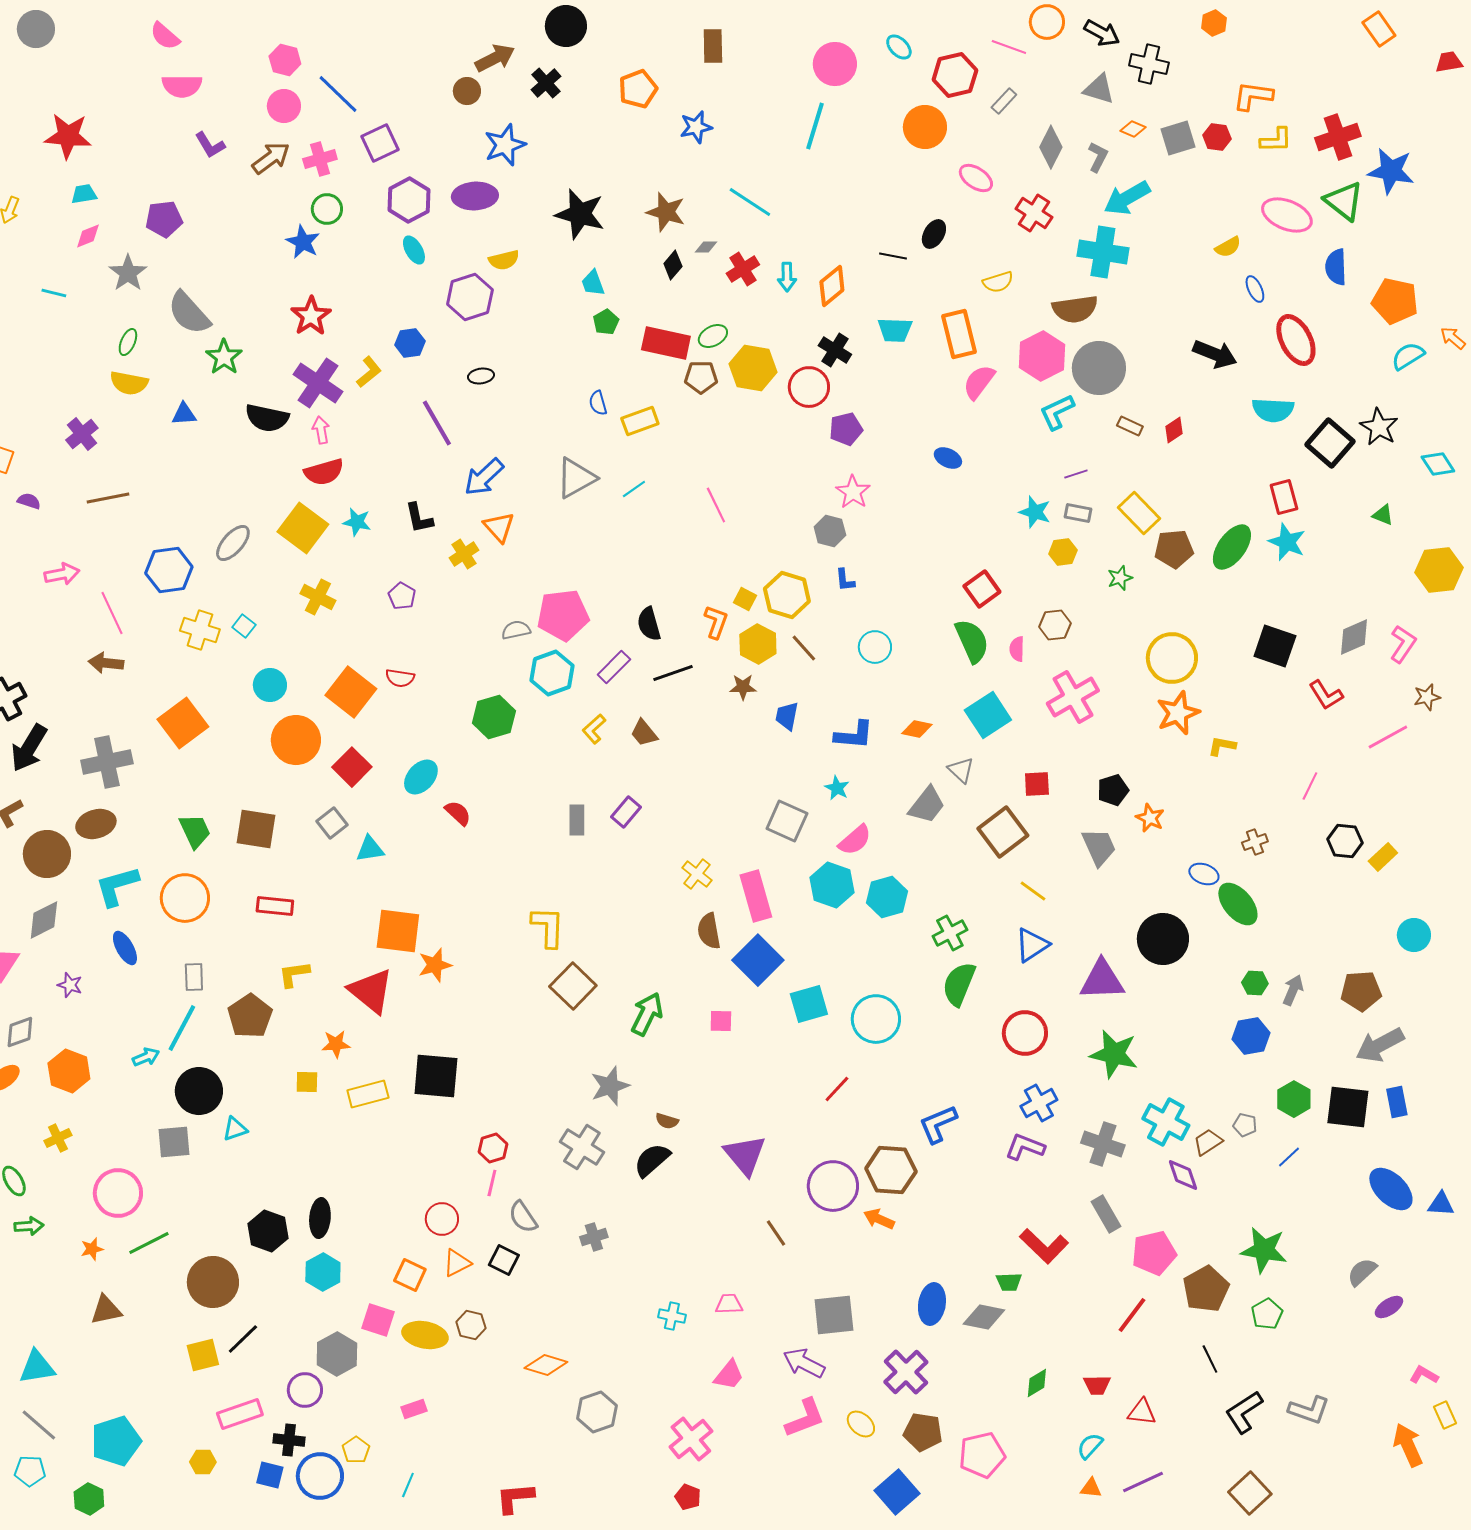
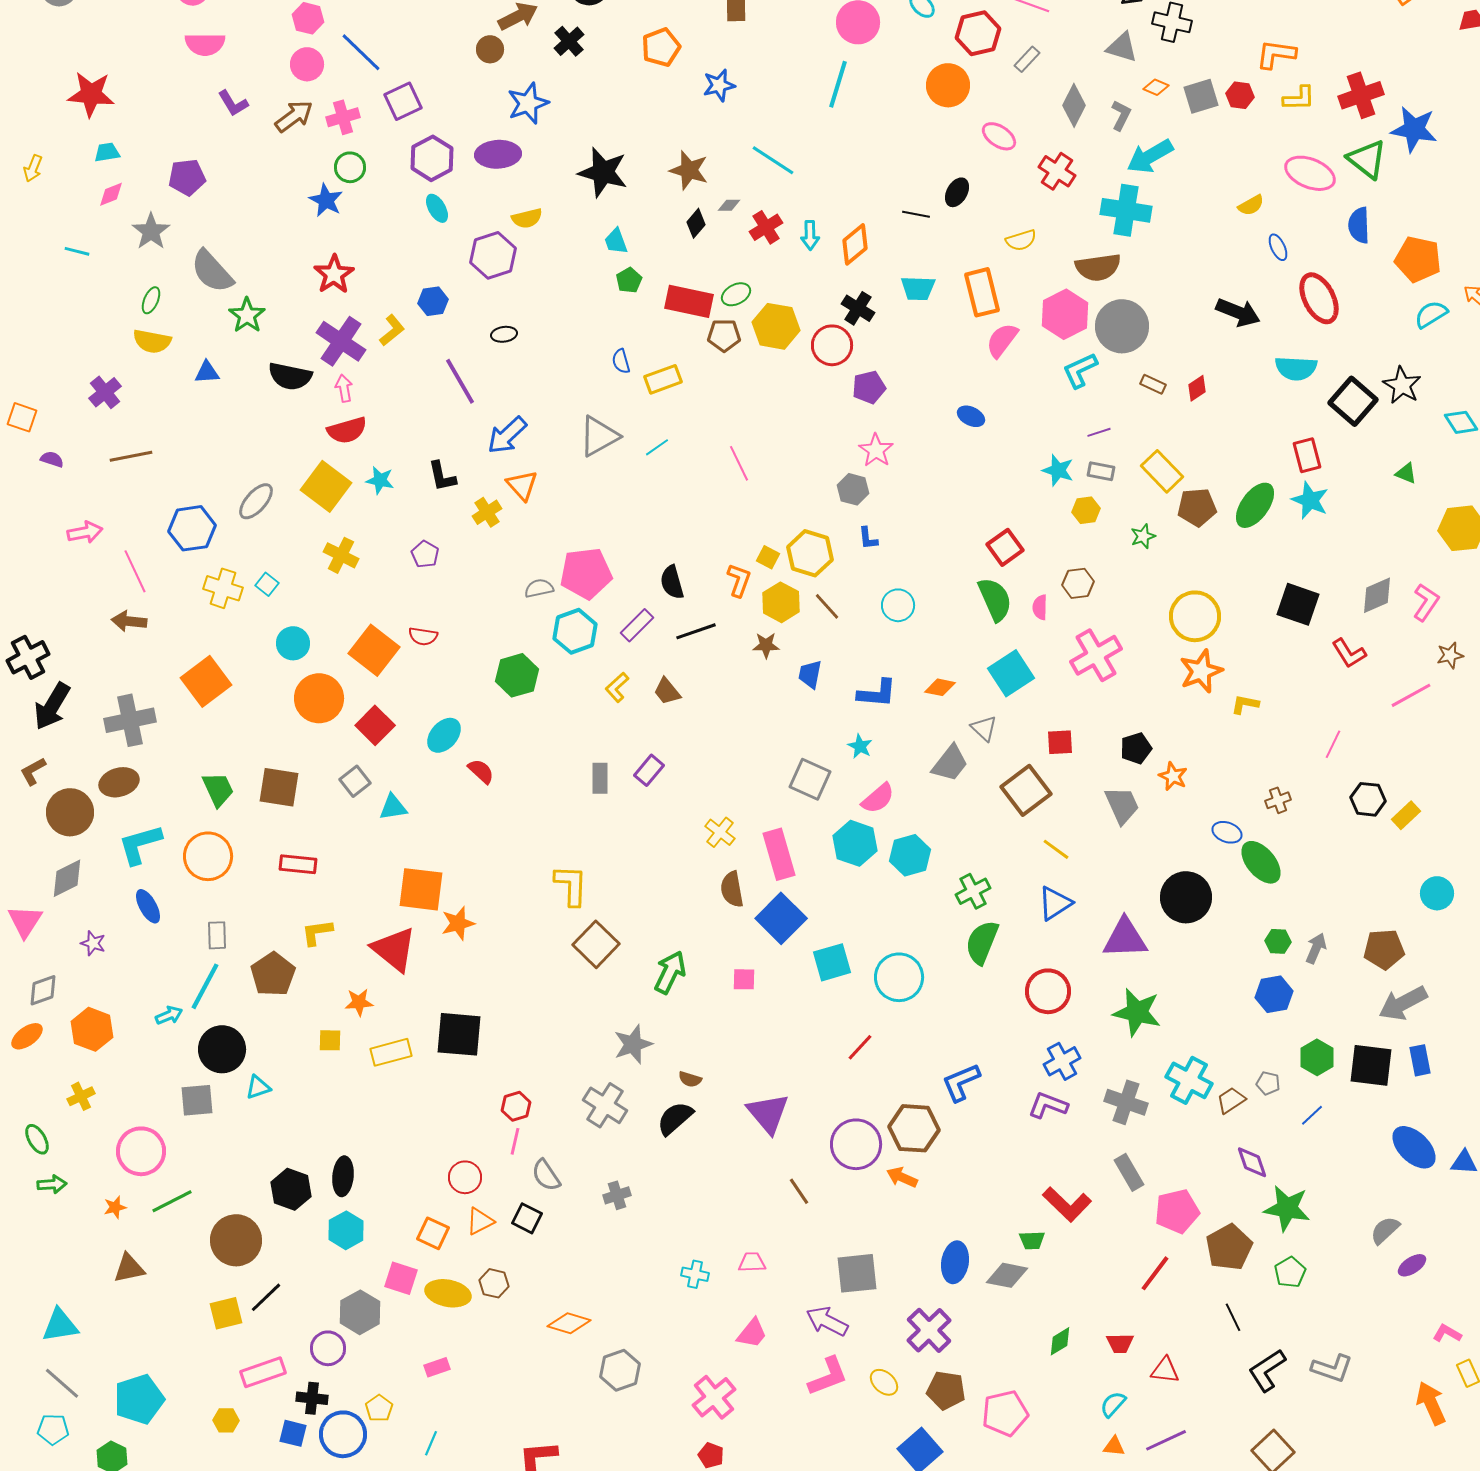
purple diamond: (1183, 1175) -> (1252, 1162), moved

